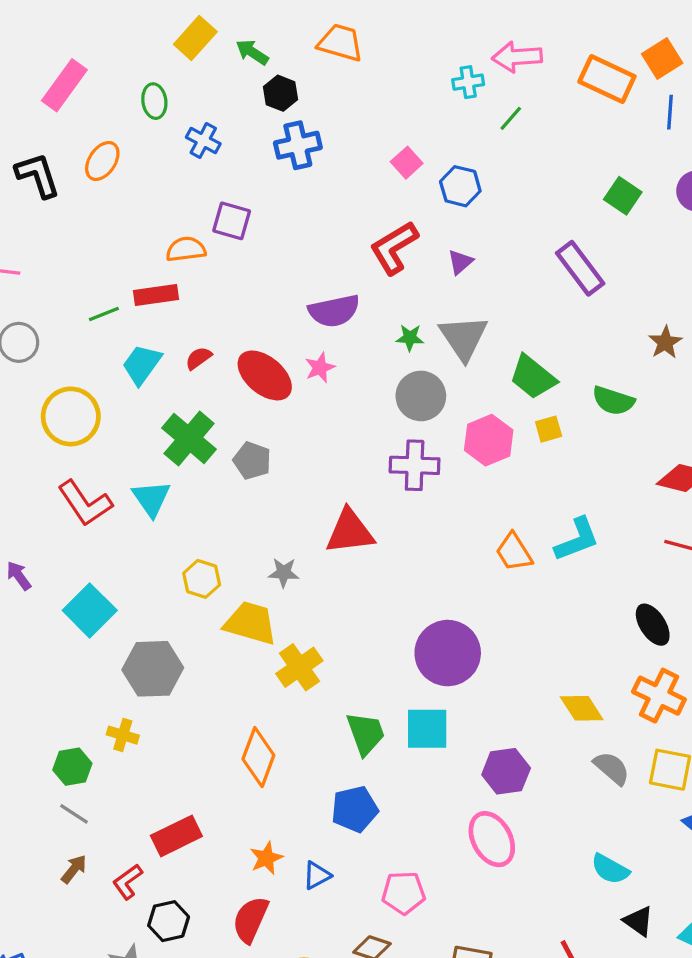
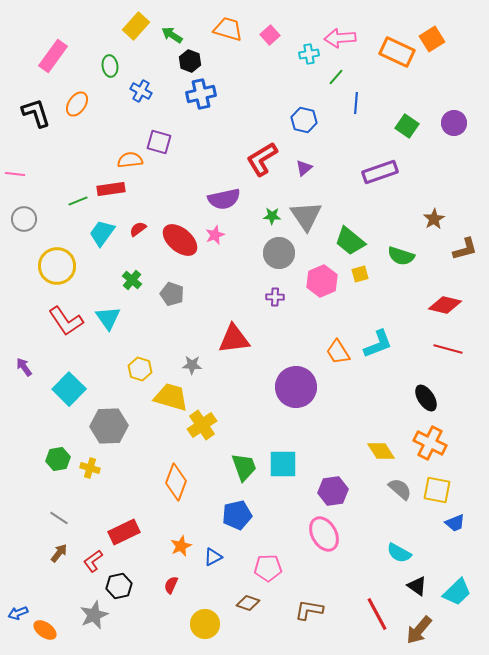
blue line: (670, 112) -> (356, 103), moved
pink square: (407, 163) -> (270, 35), moved
purple rectangle: (580, 268) -> (380, 172), turned -72
green cross: (189, 439) -> (132, 280), size x0.6
purple cross: (415, 465) -> (275, 297), size x0.6
purple circle: (448, 653) -> (296, 387), moved
green hexagon: (72, 767) -> (58, 459), moved
red semicircle: (251, 920) -> (171, 585), size x0.6

